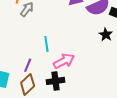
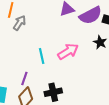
pink arrow: (64, 61) -> (68, 51), moved

